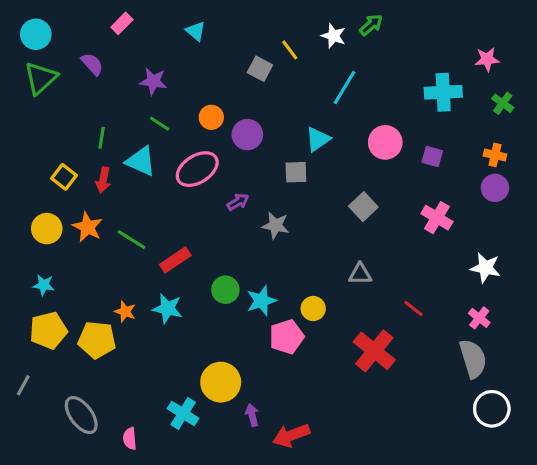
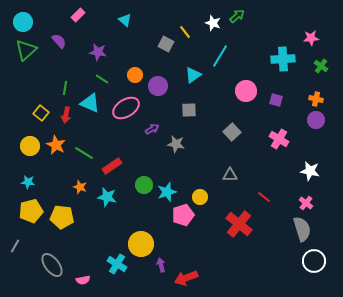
cyan triangle: (318, 139) -> (193, 75), moved
orange star: (125, 312) -> (80, 187), moved
pink semicircle: (130, 439) -> (83, 280), turned -96

